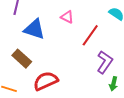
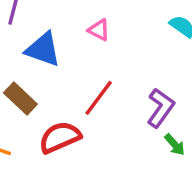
red line: (90, 35) -> (99, 98), moved
green arrow: (114, 84) -> (175, 145), turned -56

